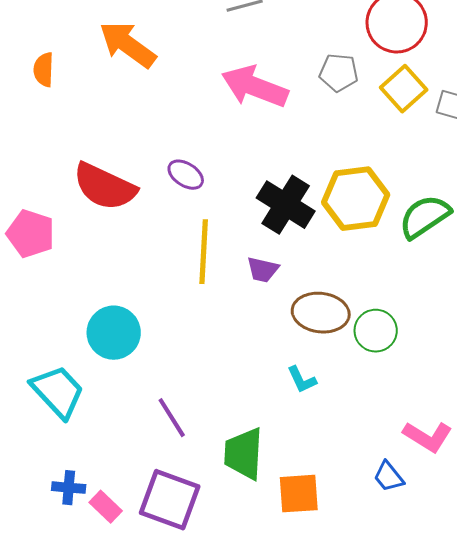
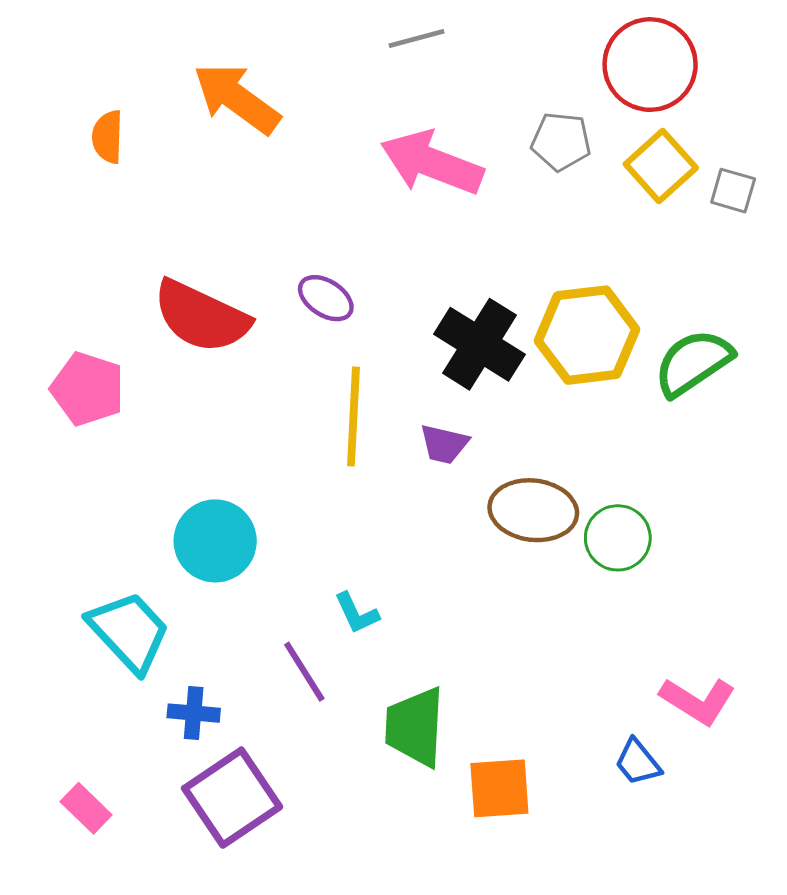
cyan L-shape: (302, 380) -> (357, 613), moved
blue cross: (69, 488) -> (194, 713), moved
purple square: (170, 500) -> (232, 798), moved, turned 36
pink rectangle: (106, 507) -> (86, 808), moved

